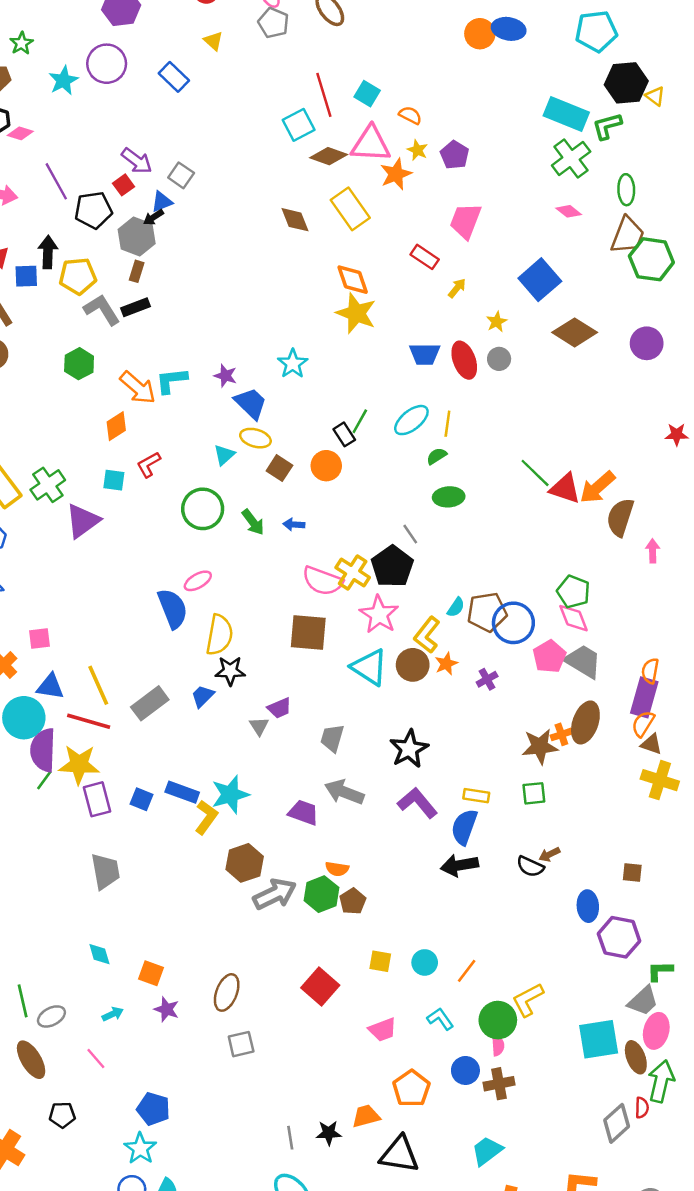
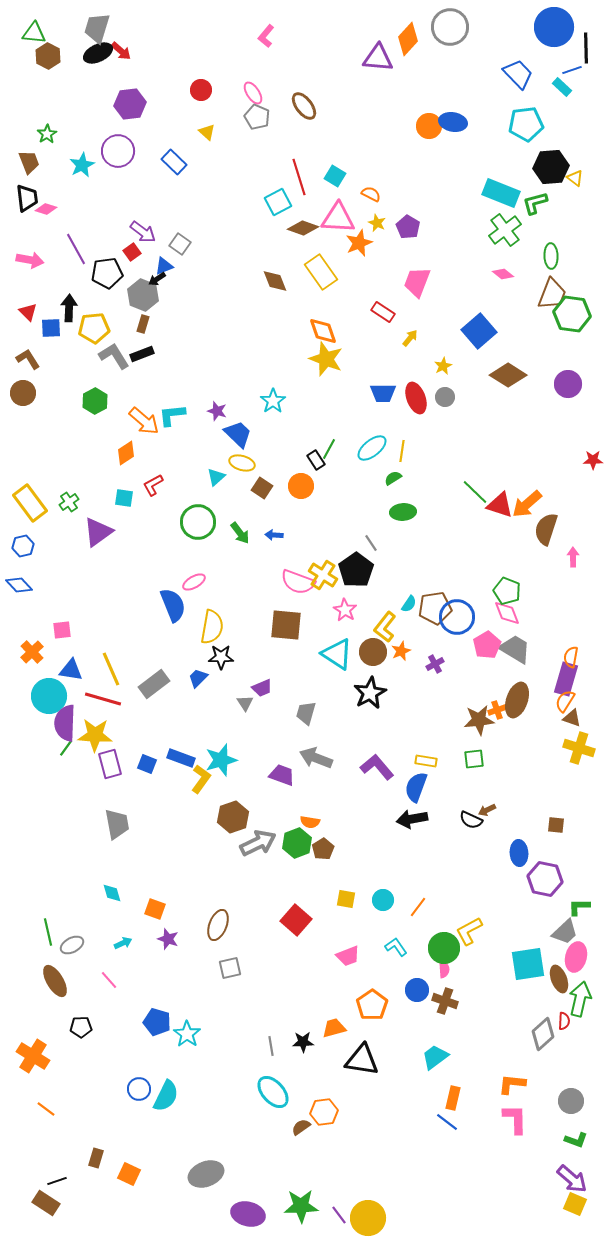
green cross: (48, 485) -> (69, 502), size x0.7
pink star: (379, 614) -> (345, 610), size x0.7
black star: (409, 749) -> (370, 693), moved
brown cross: (499, 1084) -> (445, 1001), turned 30
cyan star: (140, 1148) -> (187, 1034), moved

